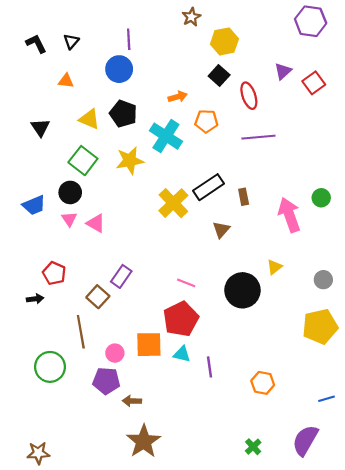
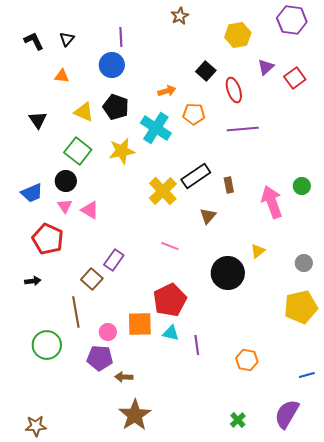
yellow hexagon: (224, 41) -> (238, 35), moved
red pentagon: (54, 273) -> (48, 239), moved, size x1.4
pink line: (186, 283) -> (170, 246), moved

